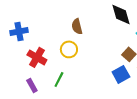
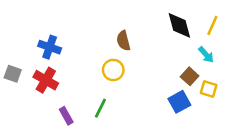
blue cross: (19, 31) -> (50, 47), turned 30
red cross: (37, 57) -> (46, 80), moved

